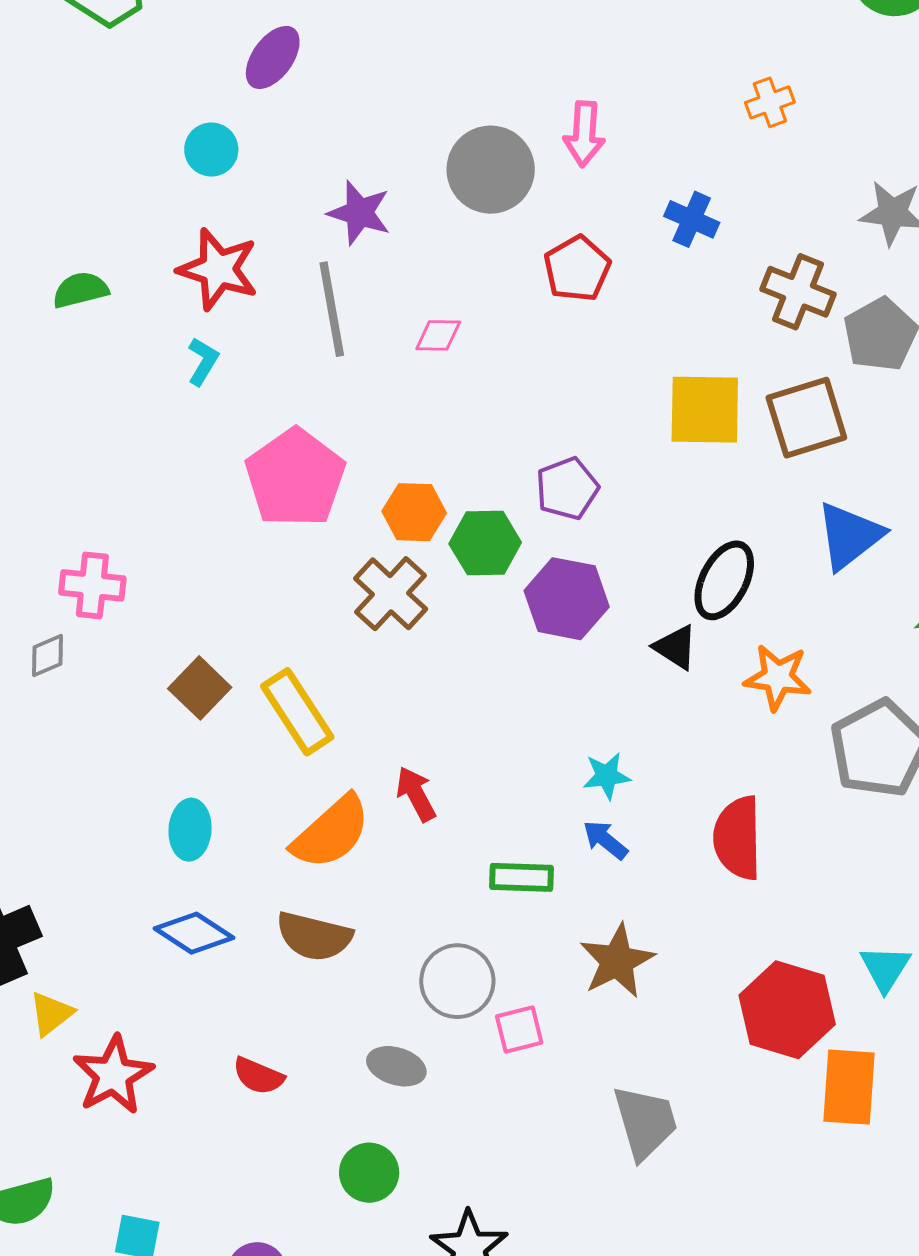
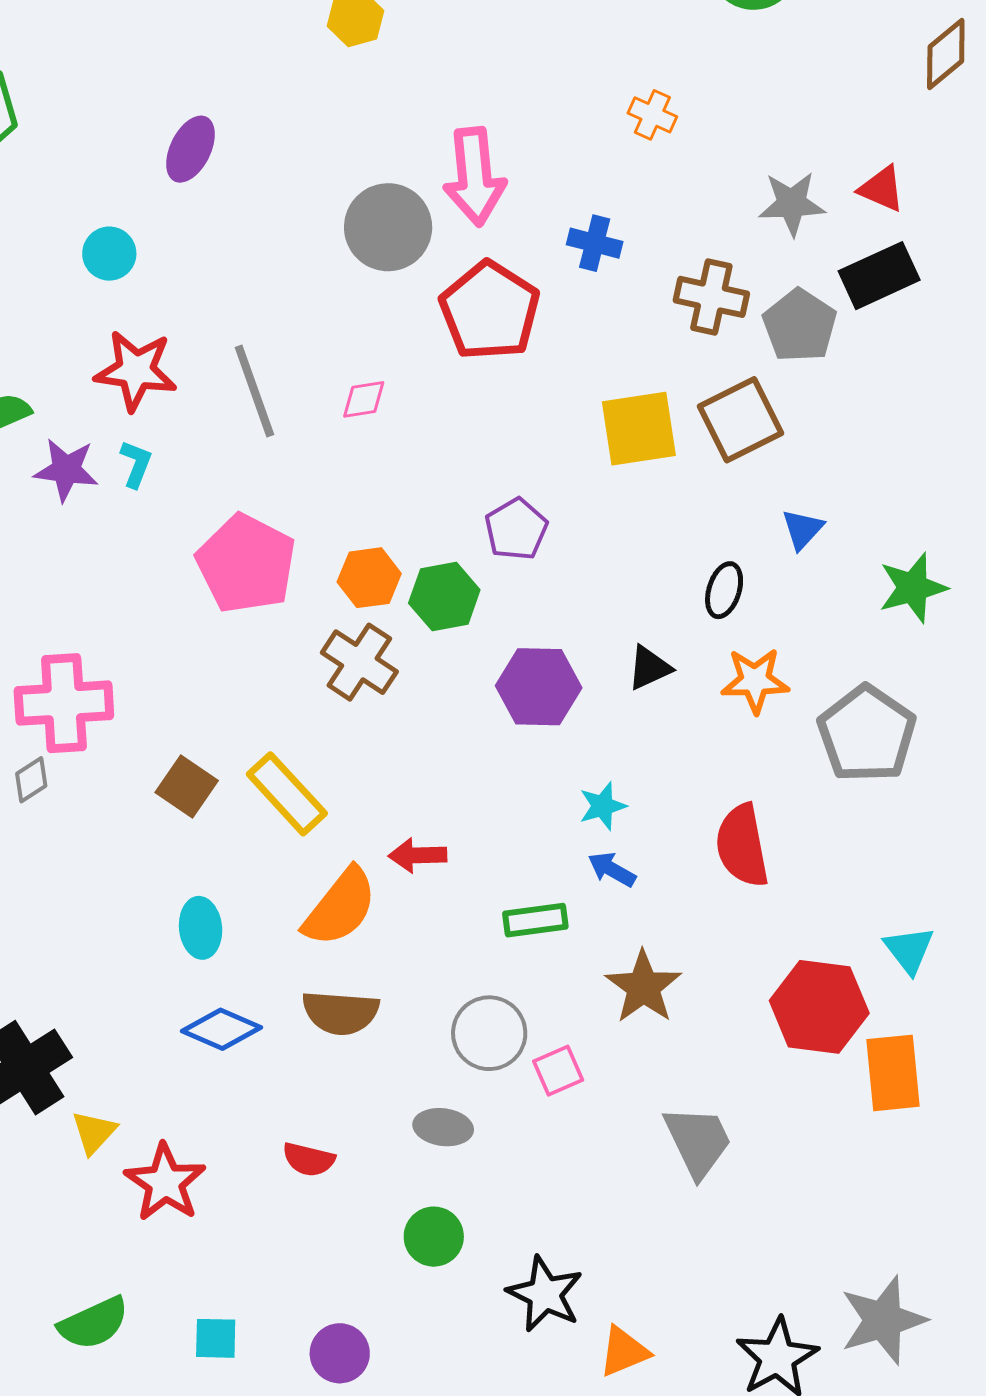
purple ellipse: (273, 57) -> (190, 149), moved
orange cross: (770, 102) -> (652, 115), turned -36
pink arrow: (584, 134) -> (475, 177), size x1.5
purple star: (359, 213) -> (66, 470), moved
red pentagon: (577, 269) -> (490, 311), size x1.5
blue triangle: (850, 536) -> (803, 529), size x0.6
black ellipse: (724, 580) -> (724, 590), moved, size x0.7
pink cross: (92, 585) -> (64, 703), size x1.5
purple hexagon: (567, 599) -> (539, 687), moved
black triangle: (676, 647) -> (649, 668), turned -48
red arrow: (416, 794) -> (417, 855), turned -54

